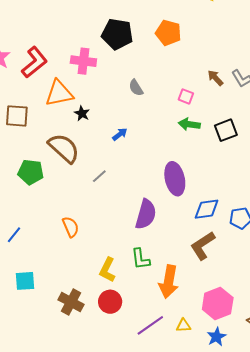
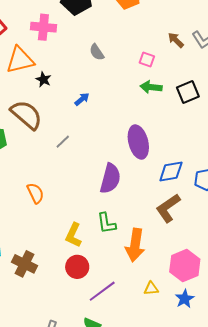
brown cross: (71, 302) -> (25, 264), moved
purple line: (150, 325) -> (102, 291), moved

